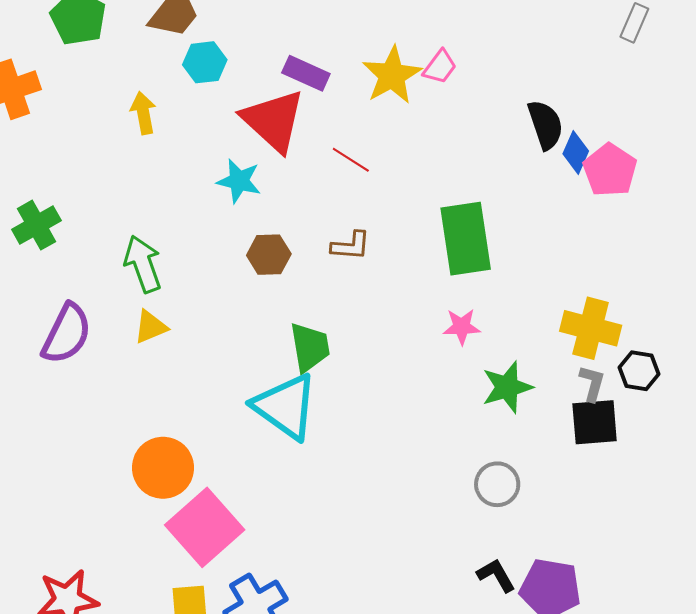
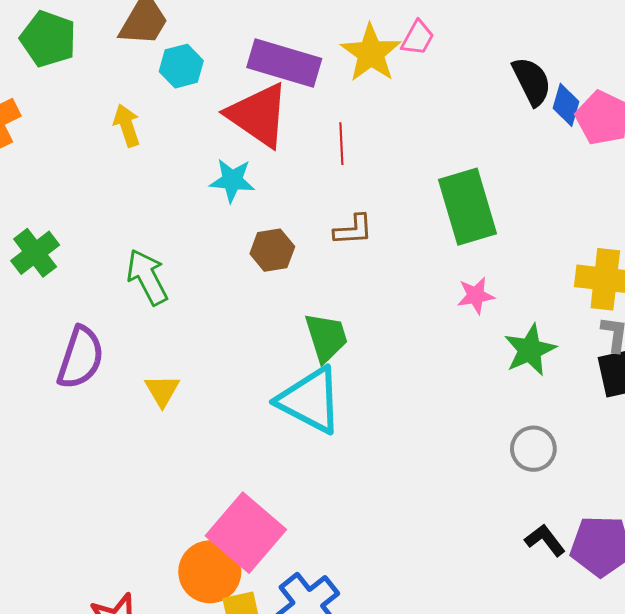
purple rectangle: (306, 73) -> (284, 63), size x1.5
red line: (351, 160) -> (341, 144), turned 63
yellow triangle: (151, 327) -> (162, 390), moved, turned -30
orange circle: (163, 468) -> (210, 572), moved

